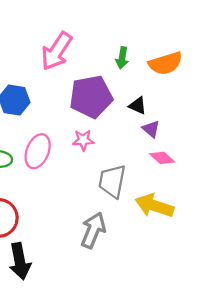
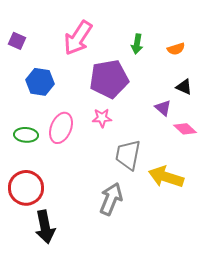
orange semicircle: (165, 63) -> (176, 49), size x0.6
black triangle: (138, 106) -> (184, 87), moved
pink diamond: (162, 158) -> (185, 129), moved

